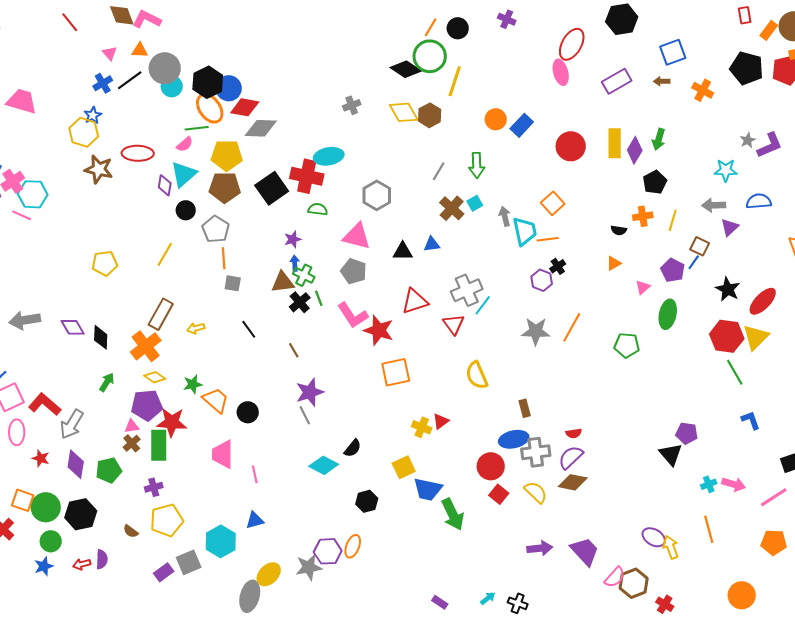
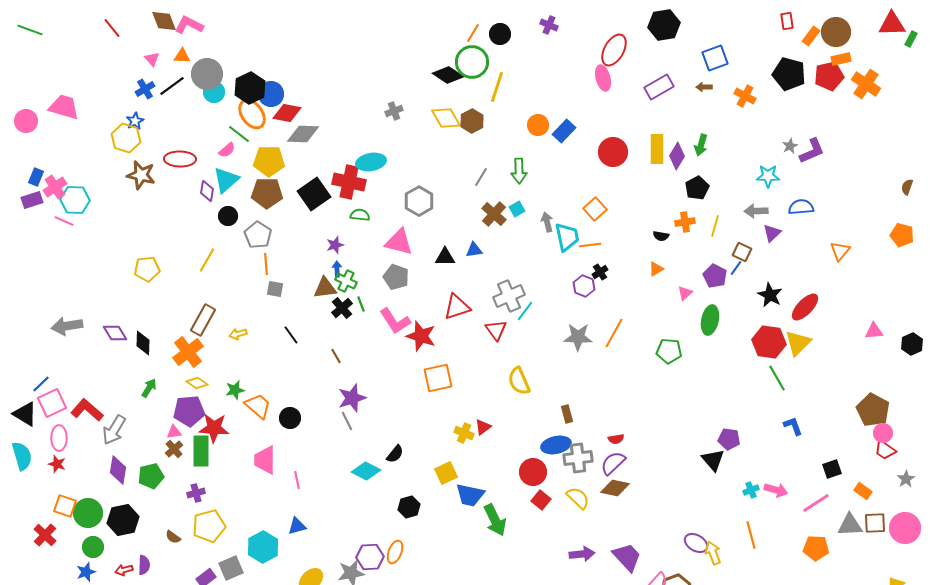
green line: (197, 128) -> (239, 134), turned 45
red star: (41, 458) -> (57, 464), moved

